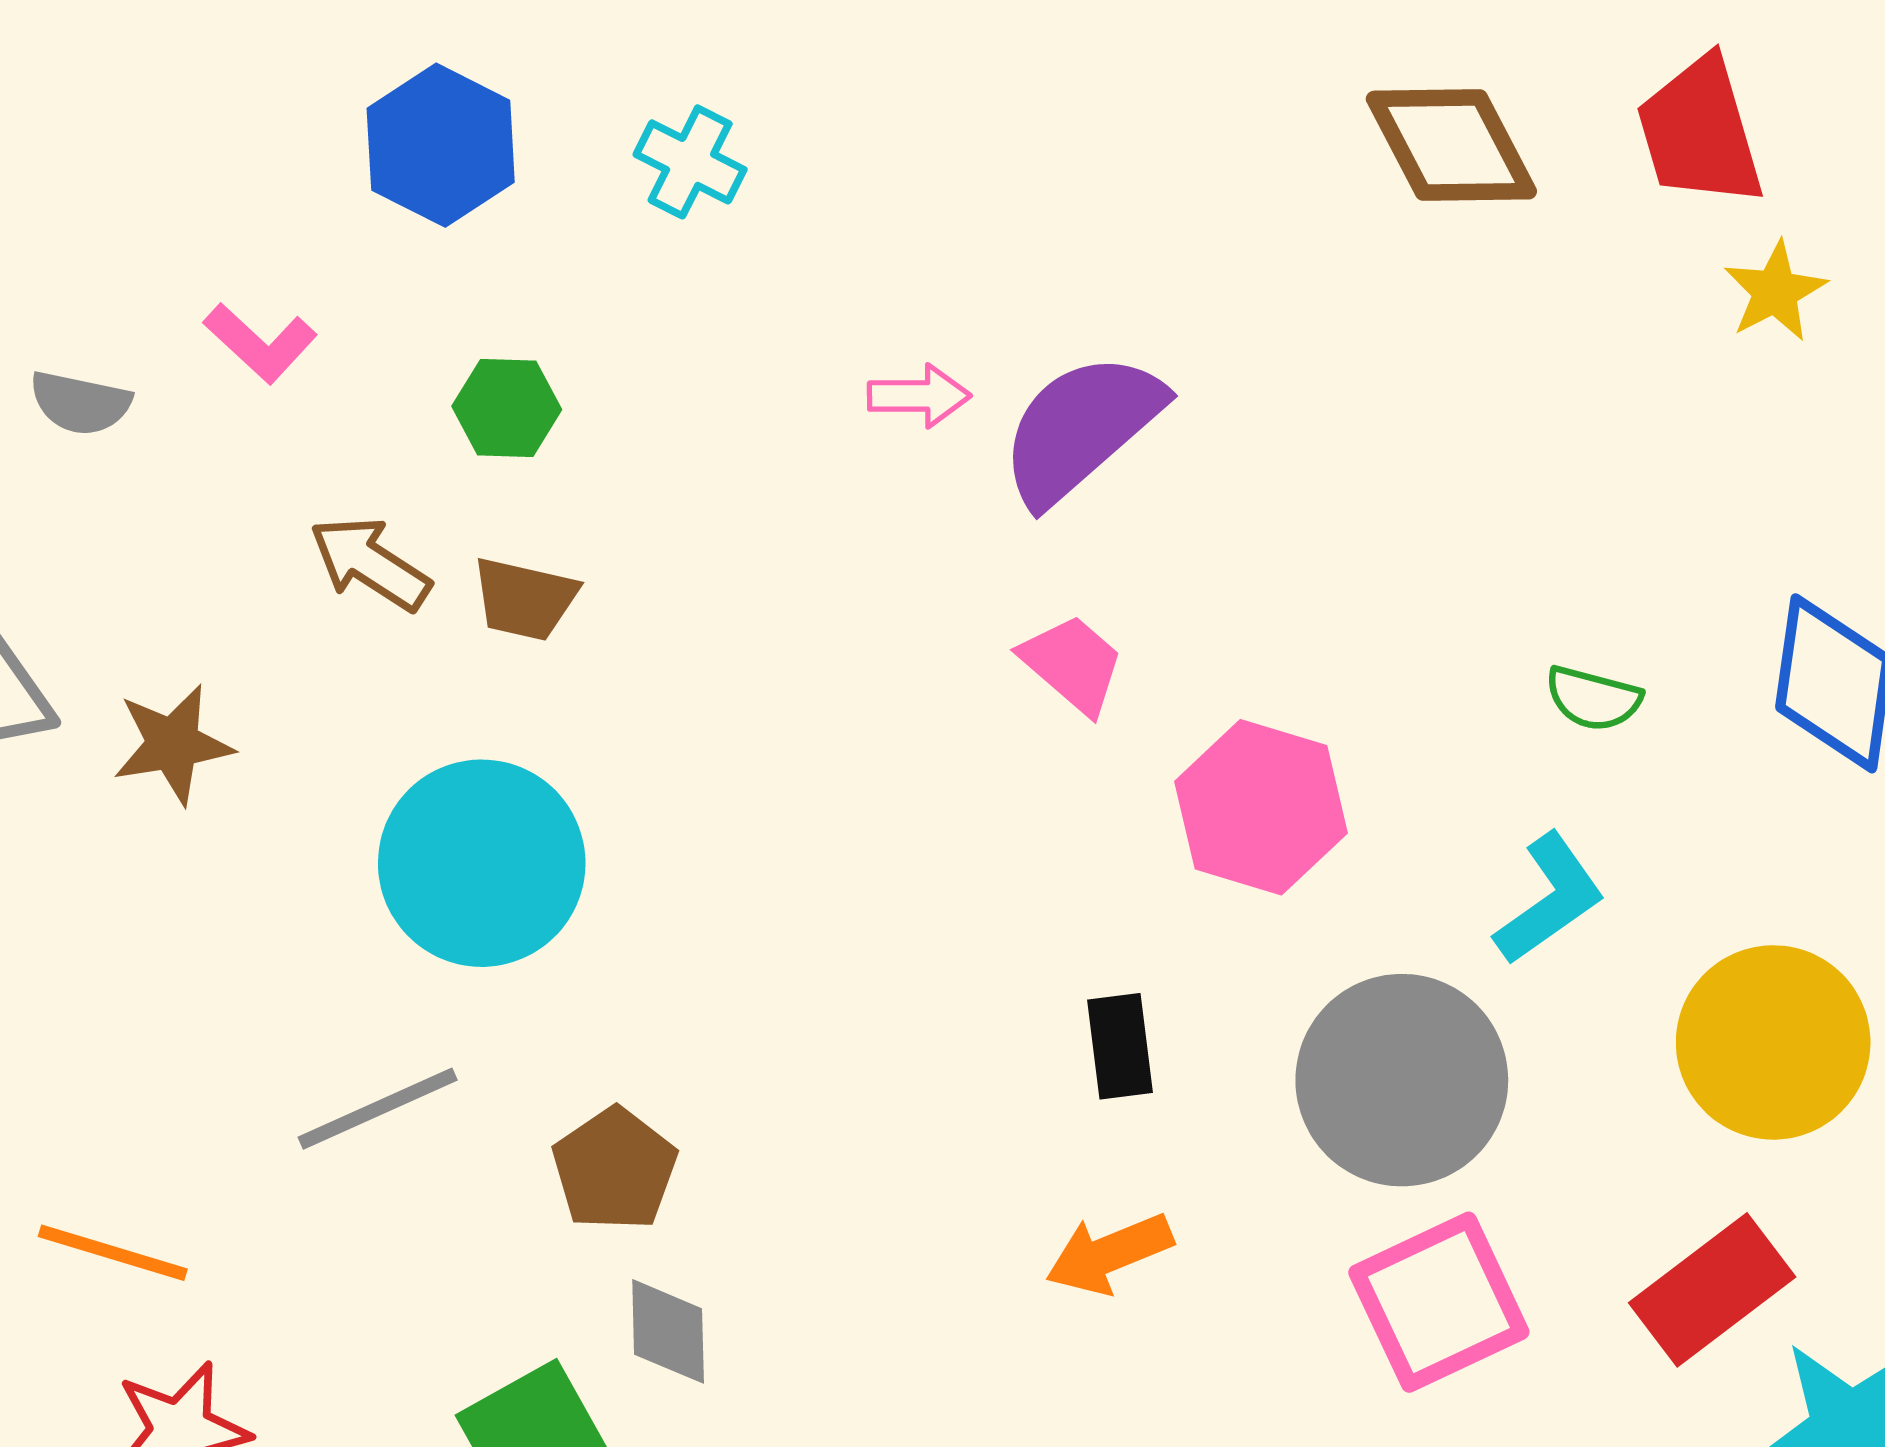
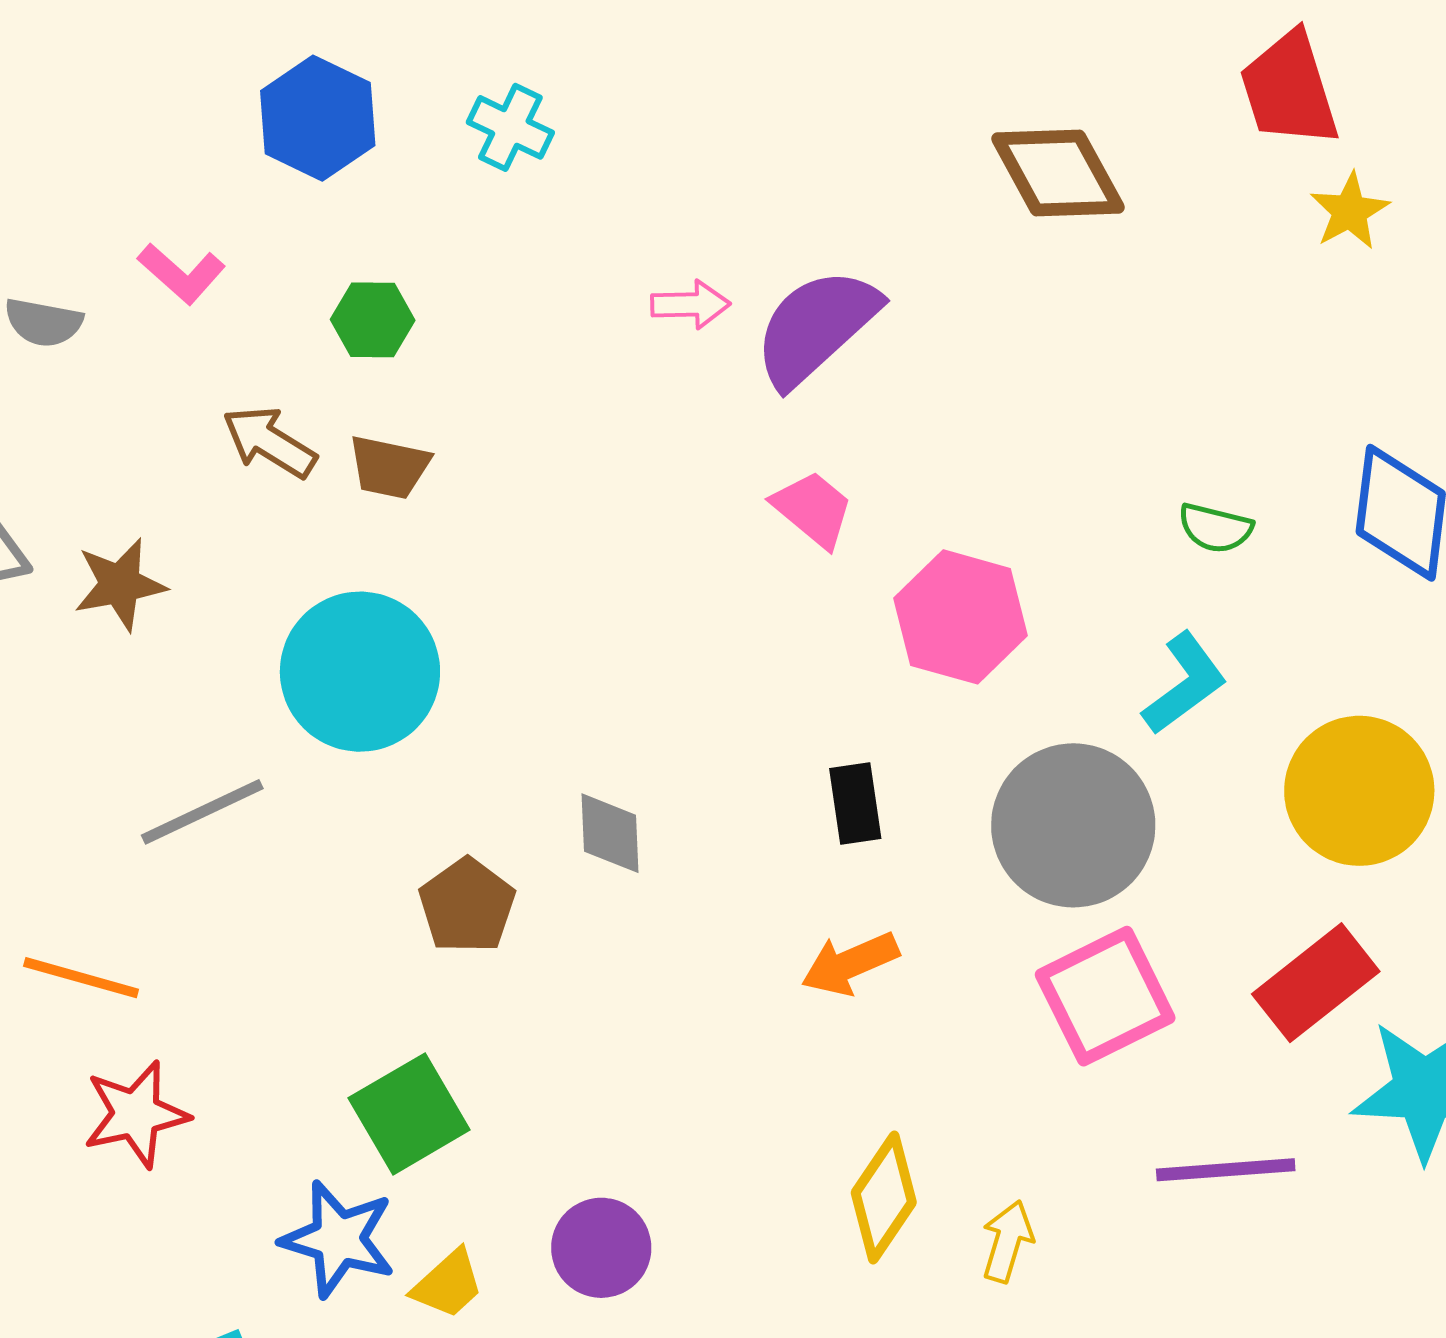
brown diamond: (1451, 145) -> (1058, 173), moved
gray line: (378, 1109) -> (202, 812), moved
gray diamond: (668, 1331) -> (610, 833), moved

